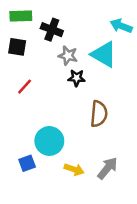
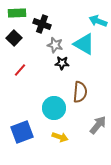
black square: (17, 47) -> (14, 38), turned 35
cyan circle: (49, 141) -> (54, 108), moved
blue square: (27, 163) -> (22, 132), size x1.6
gray arrow: (107, 168) -> (98, 125), moved

